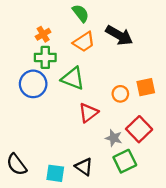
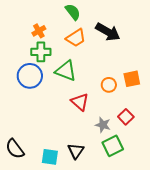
red triangle: (88, 113) -> (80, 102), turned -42
red square: (139, 129) -> (126, 117), size x0.7
black triangle: (84, 167) -> (76, 151), turned 30

